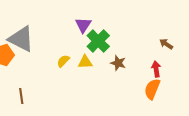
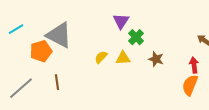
green cross: (98, 41) -> (136, 37), size x0.7
brown line: (21, 96) -> (57, 82), moved

